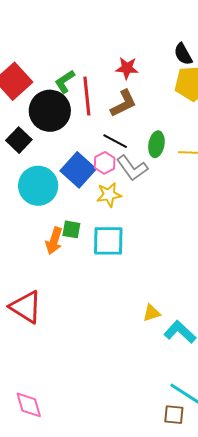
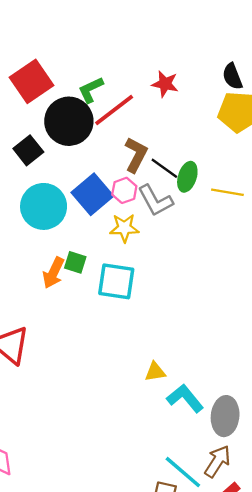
red line: (87, 96) -> (114, 110), turned 51
brown L-shape: (123, 103) -> (136, 155), moved, turned -44
black line: (115, 141) -> (164, 168), moved

